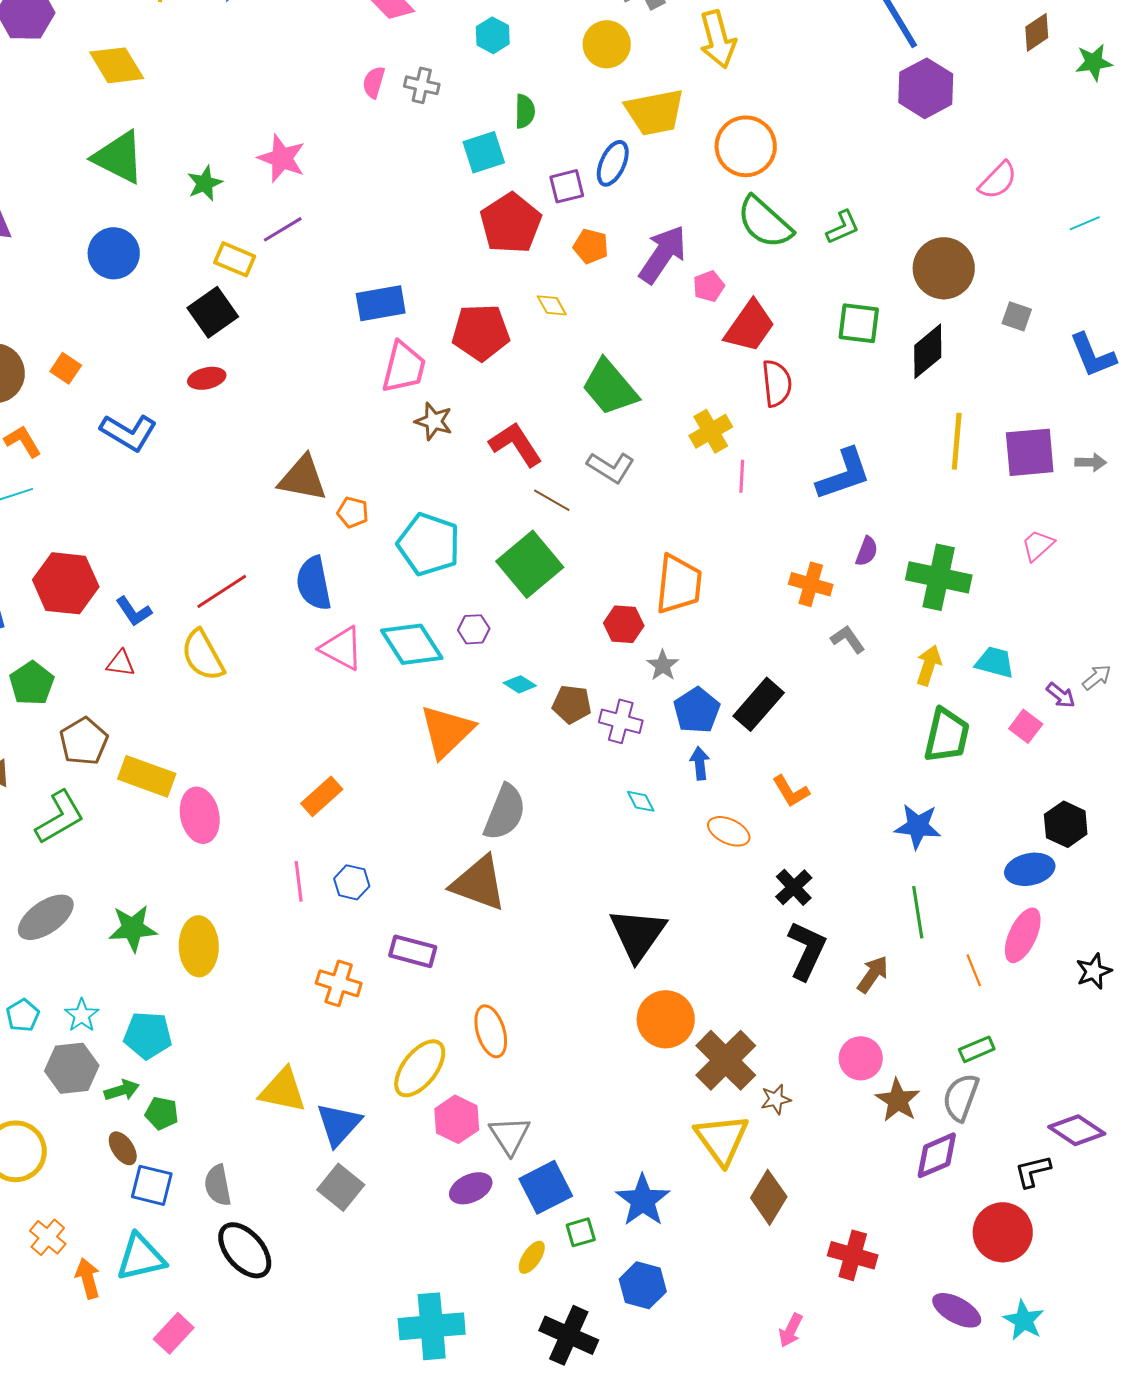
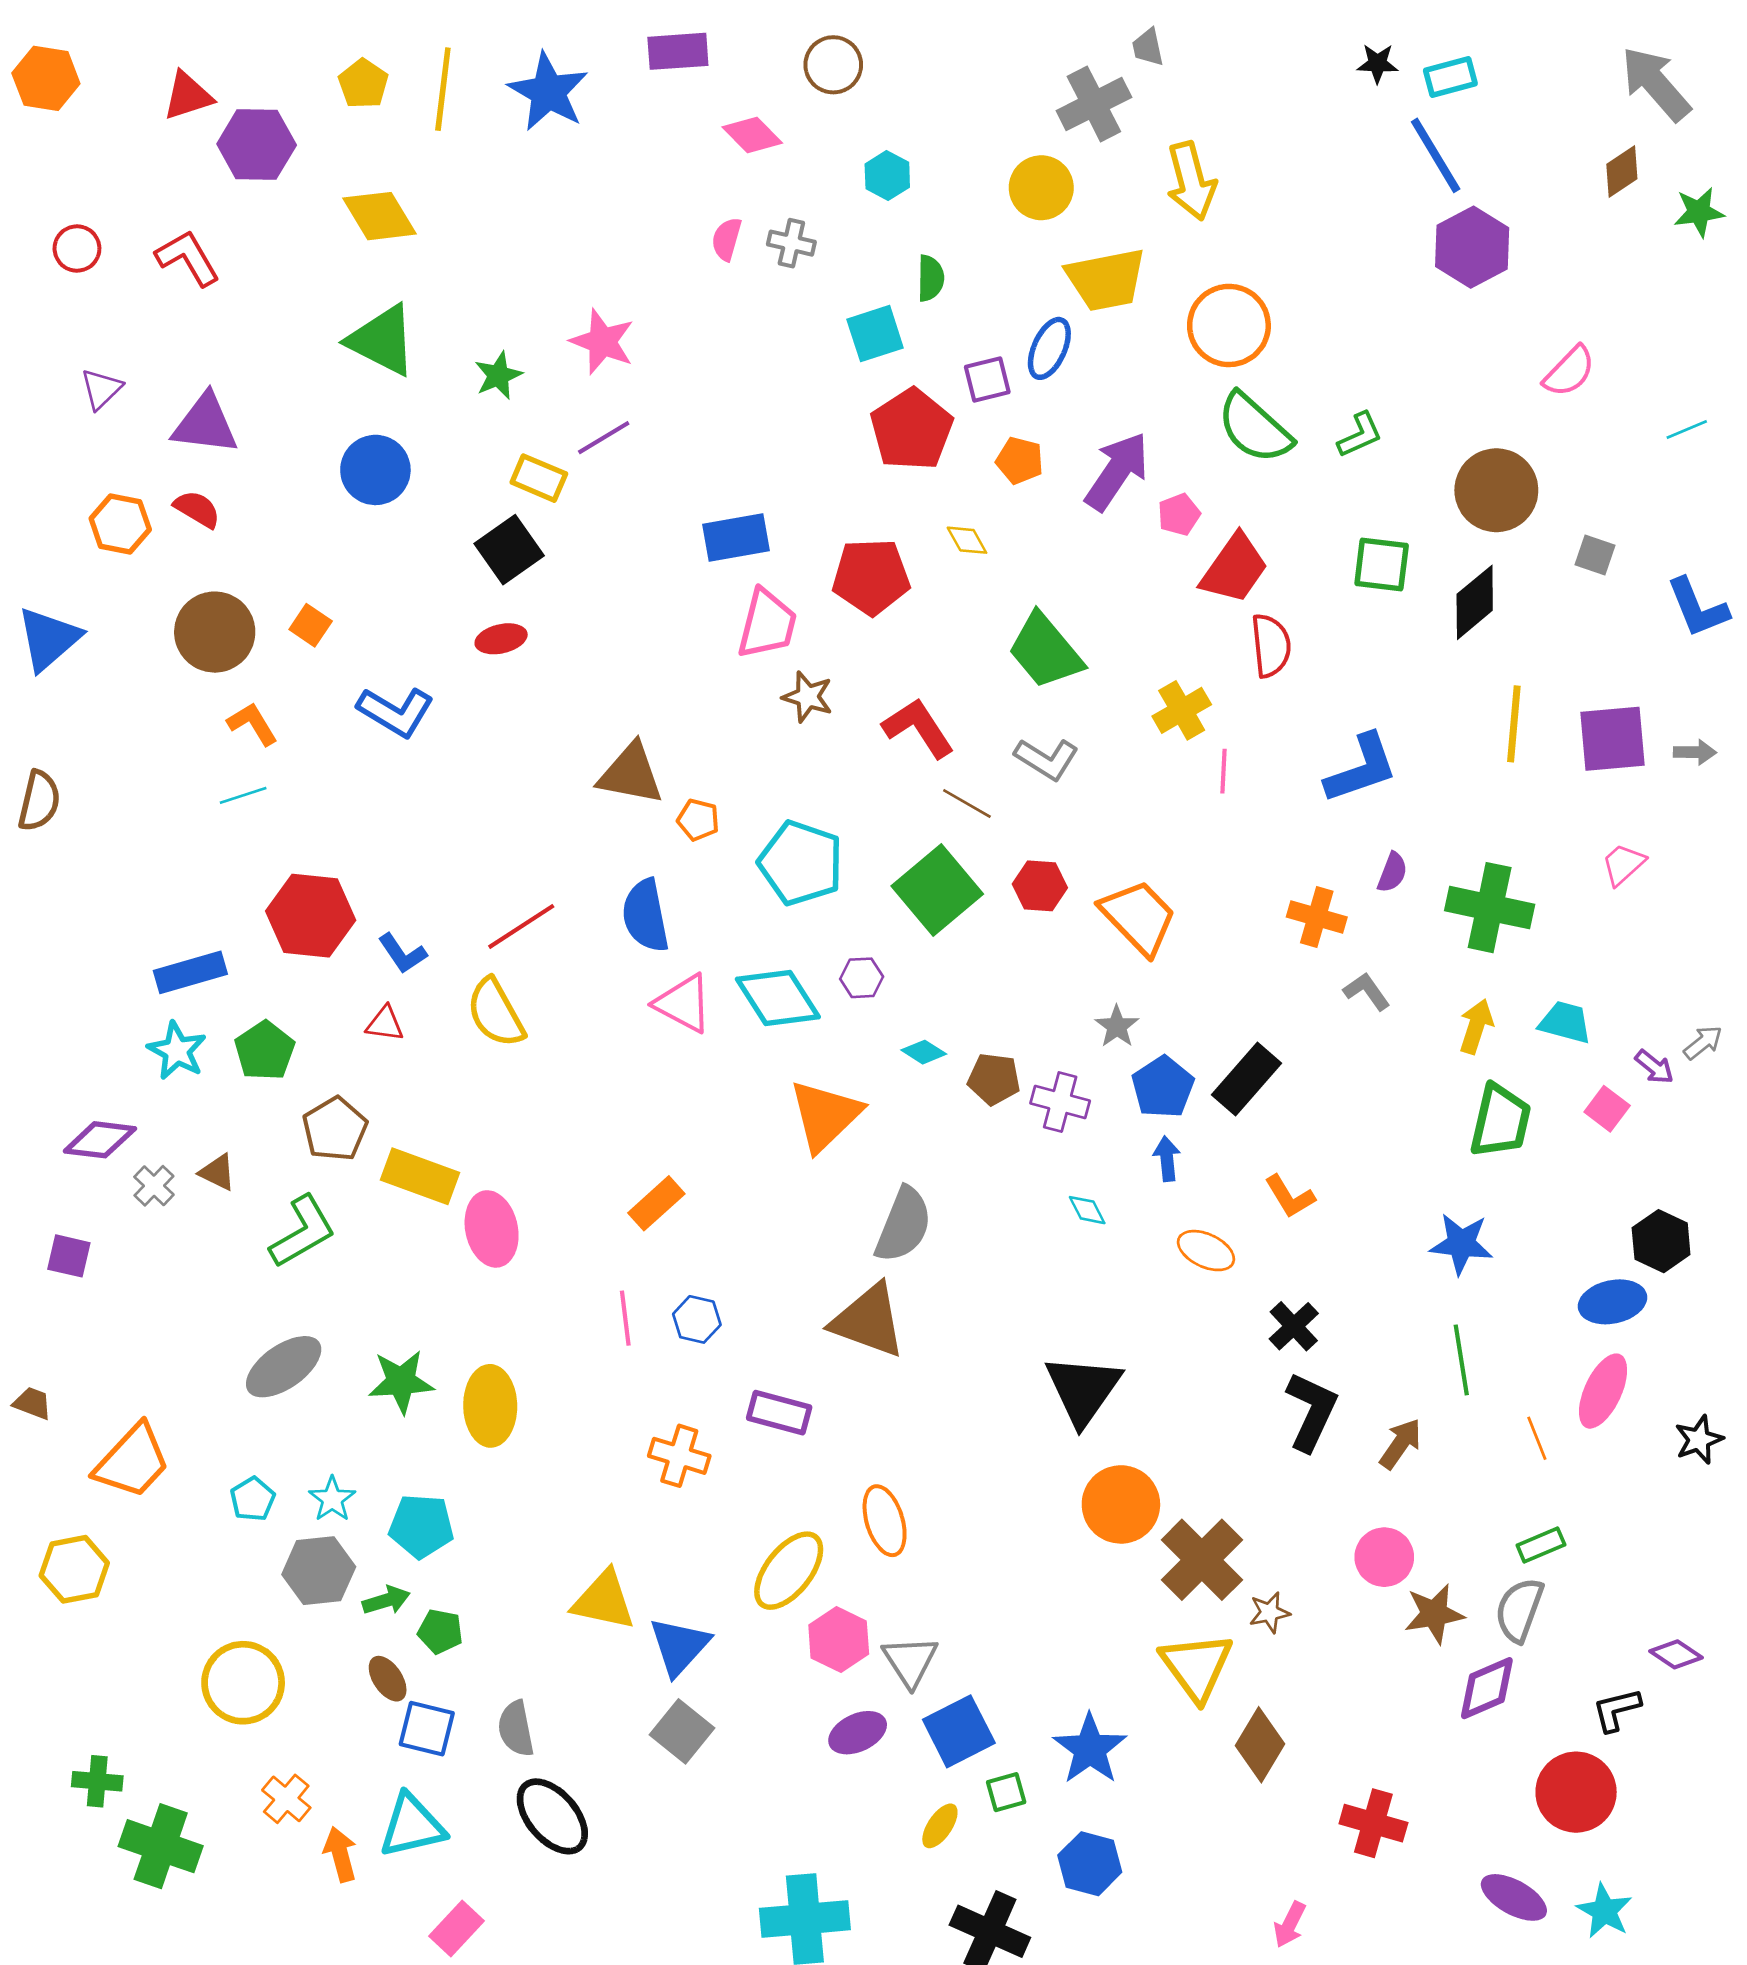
orange trapezoid: (679, 584) -> (1138, 917), turned -50
red hexagon: (624, 624) -> (1040, 886), moved
brown star: (898, 1100) -> (1434, 1614), turned 30
purple diamond: (1077, 1130) -> (1676, 1654), size x0.7

